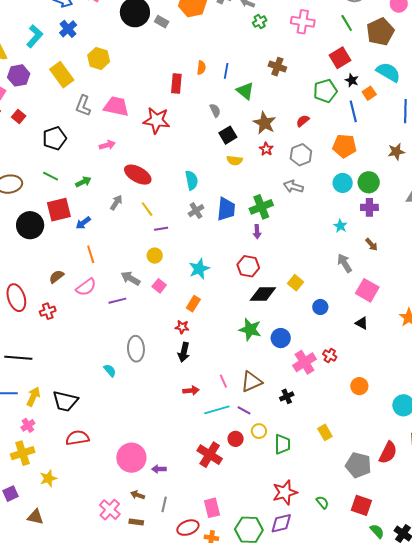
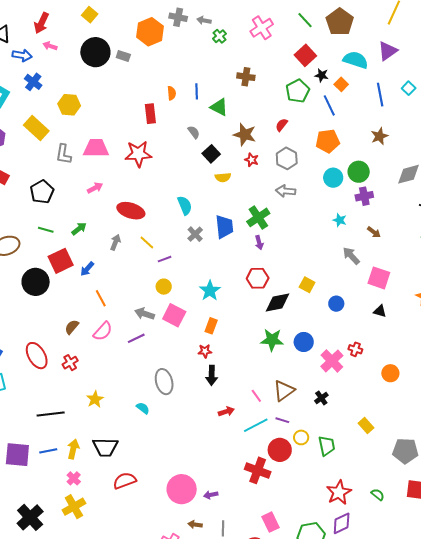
pink cross: (303, 22) -> (262, 28), turned -30
pink square: (159, 286) -> (174, 315), size x1.6
red circle: (236, 439) -> (280, 450), size x1.5
yellow star: (48, 478) -> (95, 399), moved

